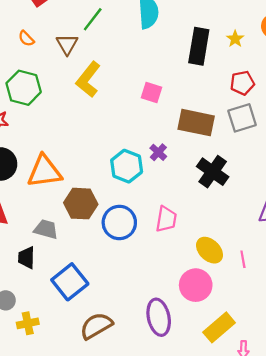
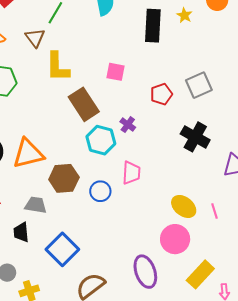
yellow L-shape: (88, 79) -> (58, 67), turned -32
red pentagon: (242, 83) -> (161, 94), moved
brown rectangle: (196, 123) -> (84, 104), moved, turned 52
black cross: (213, 172) -> (195, 137), moved
pink trapezoid: (166, 219) -> (131, 173), moved
blue circle: (119, 222) -> (100, 191), size x0.7

